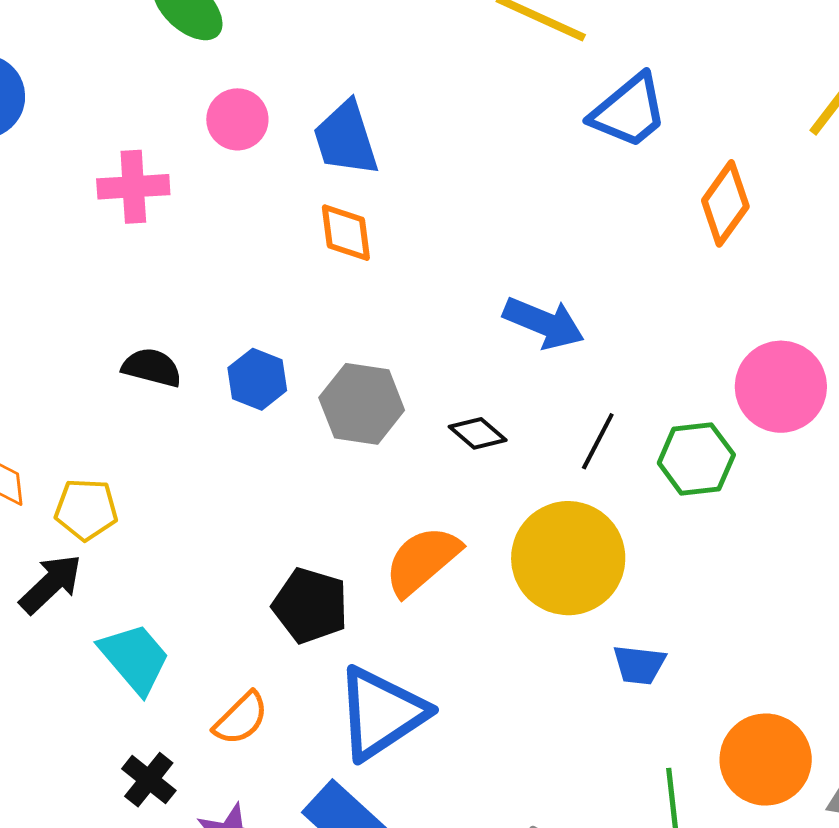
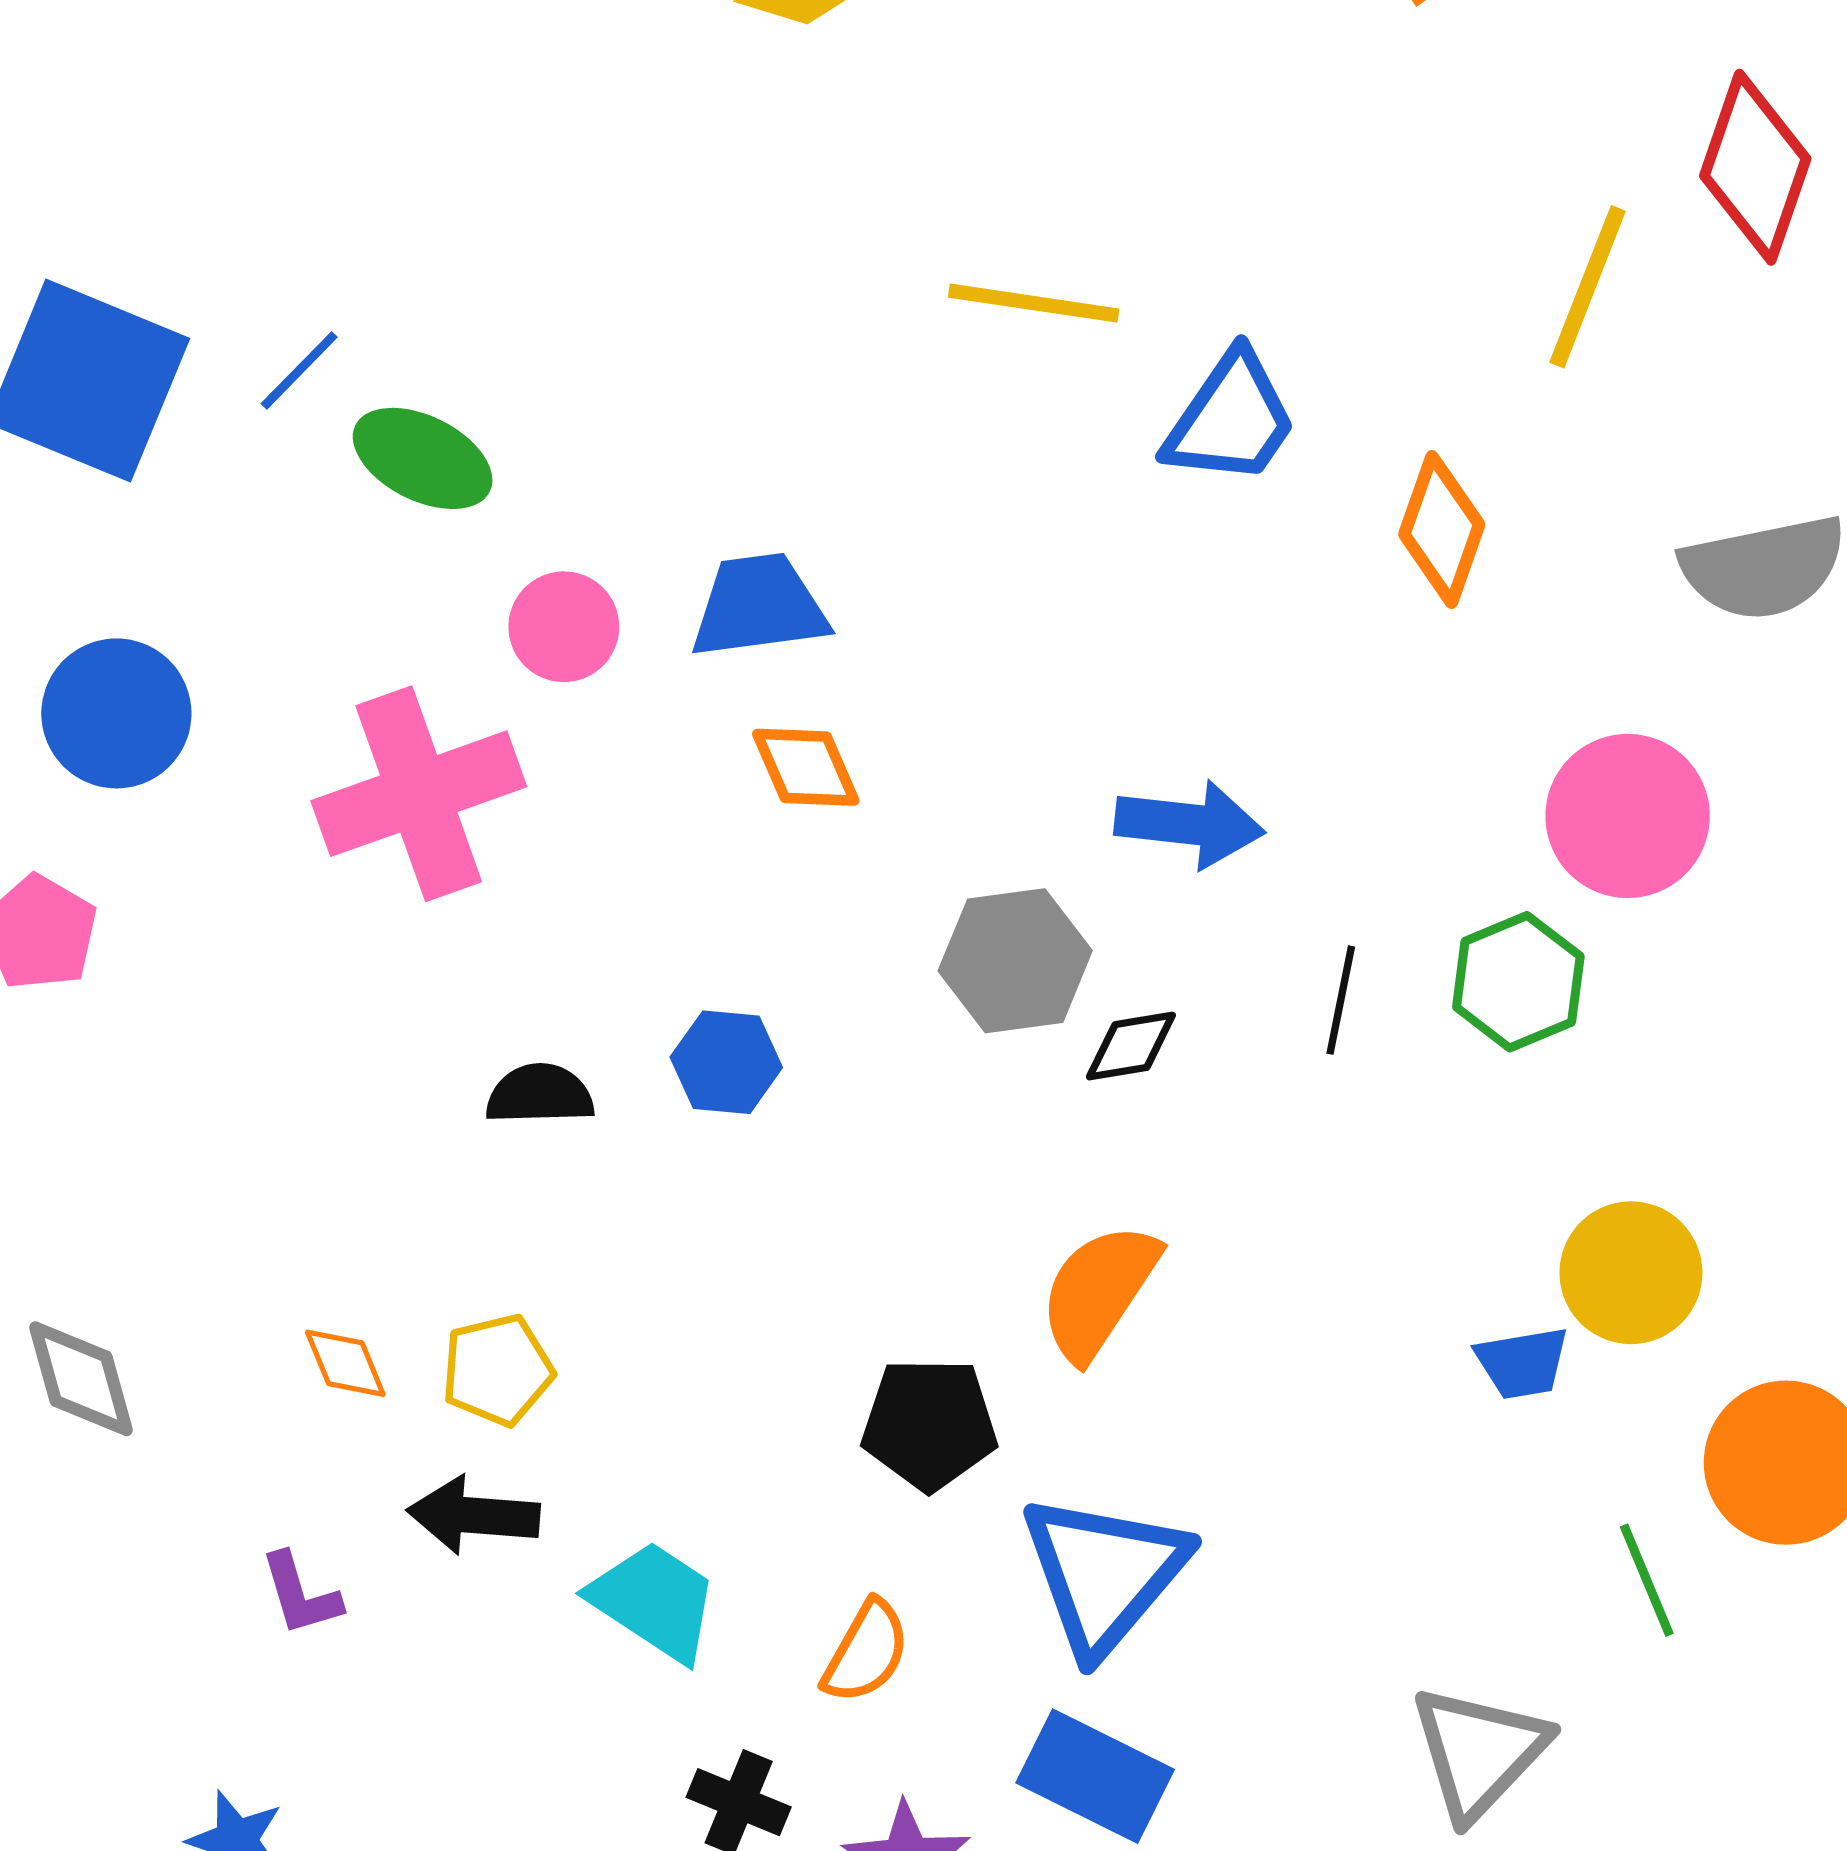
blue trapezoid: (346, 139) -> (759, 606), turned 116
pink cross: (133, 187) -> (419, 794), size x1.6
gray hexagon: (362, 404) -> (1015, 961), moved
black diamond: (478, 433) -> (1131, 1046), turned -34
yellow circle: (568, 558) -> (1631, 1273), moved, size x0.7
black arrow: (51, 584) -> (474, 1515), turned -116

